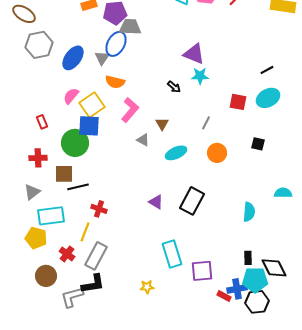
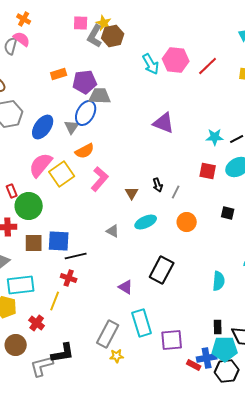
cyan star: (200, 76) -> (215, 137), moved
orange semicircle: (115, 82) -> (85, 151), turned -42
black arrow: (174, 87) -> (158, 185), moved, turned 32
pink semicircle: (71, 96) -> (41, 165), size x1.5
blue square: (89, 126) -> (59, 241), moved
gray triangle: (143, 140) -> (113, 231), moved
green circle: (75, 143) -> (29, 206), moved
black line: (78, 187) -> (76, 256), moved
purple triangle: (156, 202) -> (126, 287), moved
gray rectangle: (96, 256) -> (108, 334), moved

